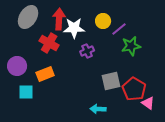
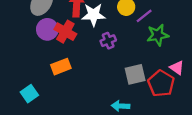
purple circle: (17, 66) -> (47, 29), moved
cyan square: (26, 92) -> (29, 94), moved, turned -35
pink triangle: (148, 103) -> (177, 68), moved

